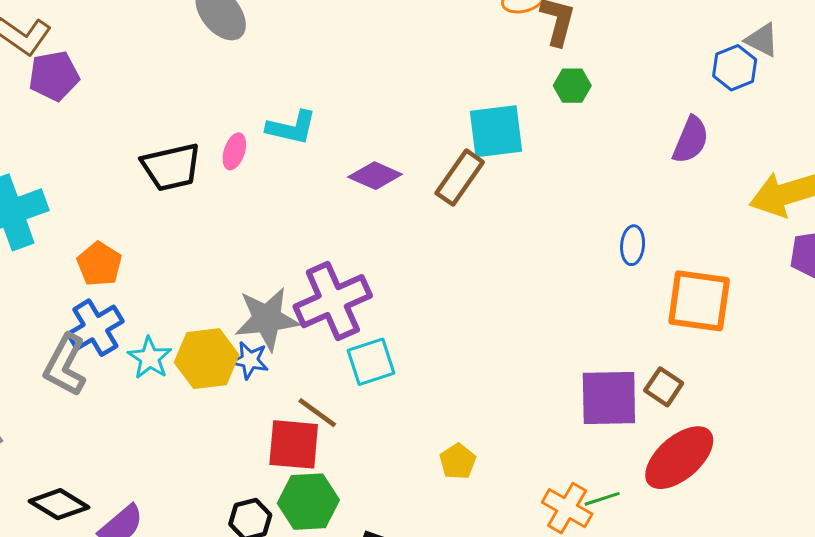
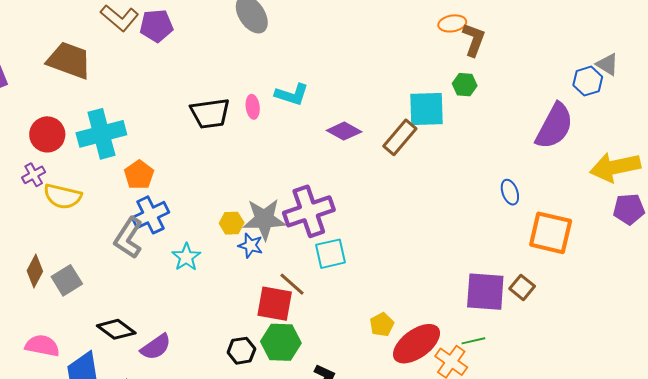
purple pentagon: (54, 76) -> (156, 26), moved
green hexagon: (572, 86) -> (465, 85), moved
purple semicircle: (691, 140) -> (554, 126), size x1.5
pink ellipse: (234, 151) -> (253, 107), turned -30
blue ellipse: (633, 245) -> (510, 192), turned -30
orange pentagon: (99, 264) -> (139, 175), moved
cyan star: (150, 358) -> (186, 257), moved
yellow hexagon: (207, 359) -> (232, 223), moved, size x0.6
red ellipse: (679, 458) -> (417, 344), moved
green line: (602, 499) -> (473, 341), moved

